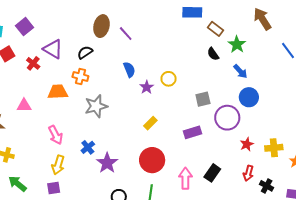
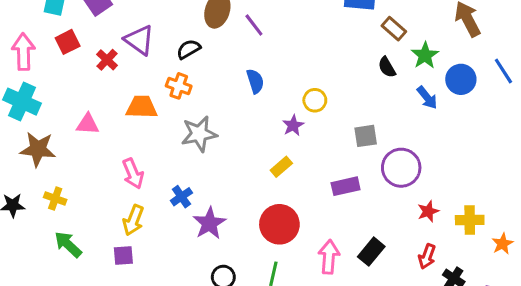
purple star: (147, 87) -> (293, 125), moved
blue circle: (249, 97) -> (461, 79), moved

